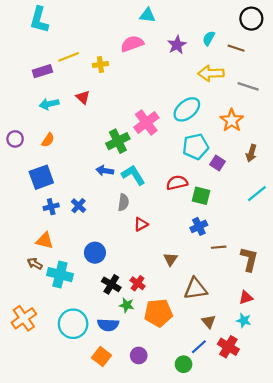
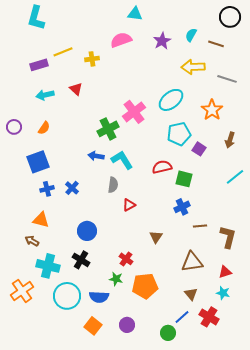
cyan cross: (60, 275) -> (48, 266), moved
black cross: (111, 284) -> (81, 260), moved
brown triangle: (196, 289) -> (192, 262), moved

